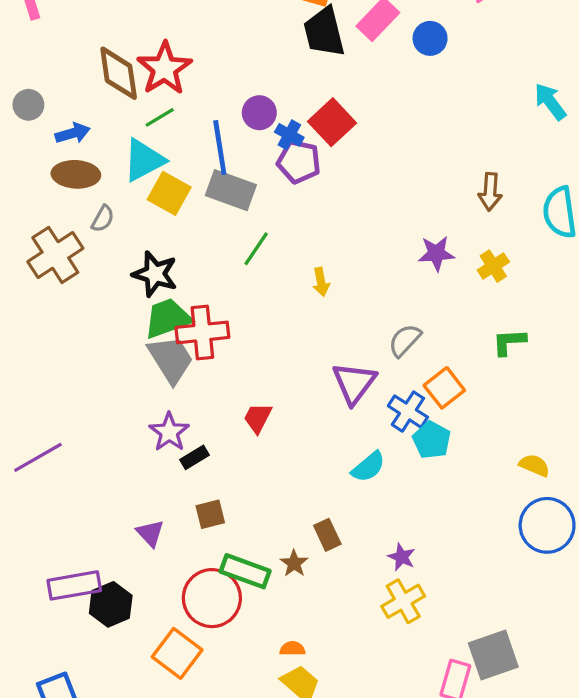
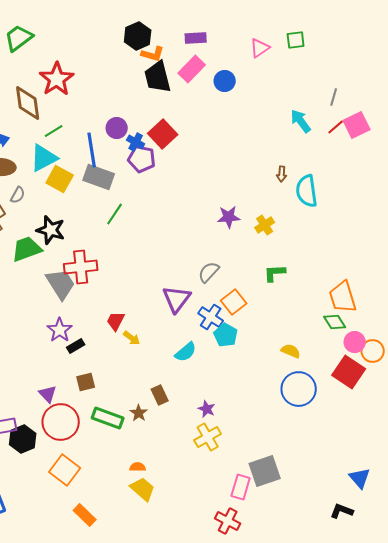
red star: (164, 68) -> (57, 79), moved
brown arrow: (490, 192) -> (282, 174), moved, size x0.7
yellow arrow: (321, 282) -> (132, 338), moved, turned -42
green trapezoid: (168, 318) -> (27, 249), moved
red circle: (212, 598) -> (61, 422), moved

